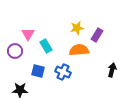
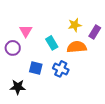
cyan rectangle: (46, 46) -> (52, 43), moved

